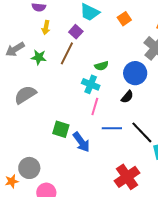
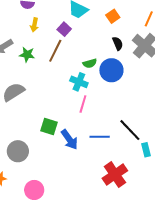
blue circle: (135, 73) -> (111, 70), moved
black semicircle: (127, 97) -> (118, 43), moved, turned -64
blue line: (112, 128) -> (100, 137), moved
gray circle: (29, 168) -> (18, 151), moved

